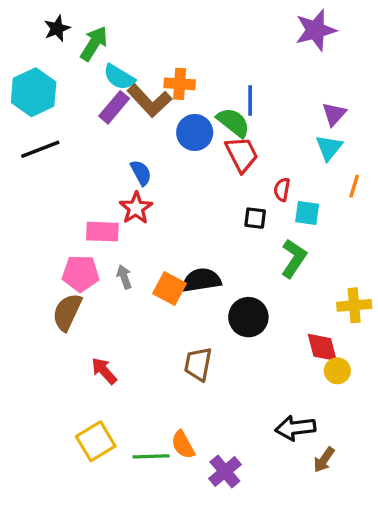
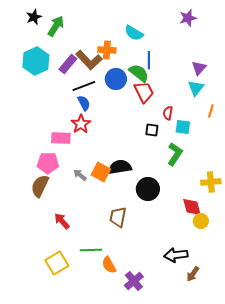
purple star: (316, 30) -> (188, 18), size x0.7
cyan semicircle: (119, 77) -> (134, 33), moved
cyan hexagon: (34, 92) -> (36, 61), moved
black line: (40, 149) -> (84, 86), moved
gray arrow: (124, 277) -> (80, 175), moved, turned -32
green line: (151, 456) -> (91, 250), moved

